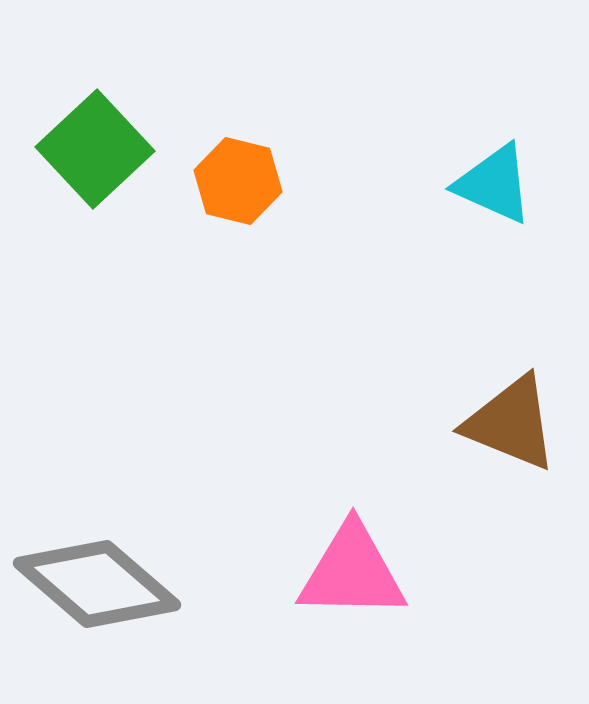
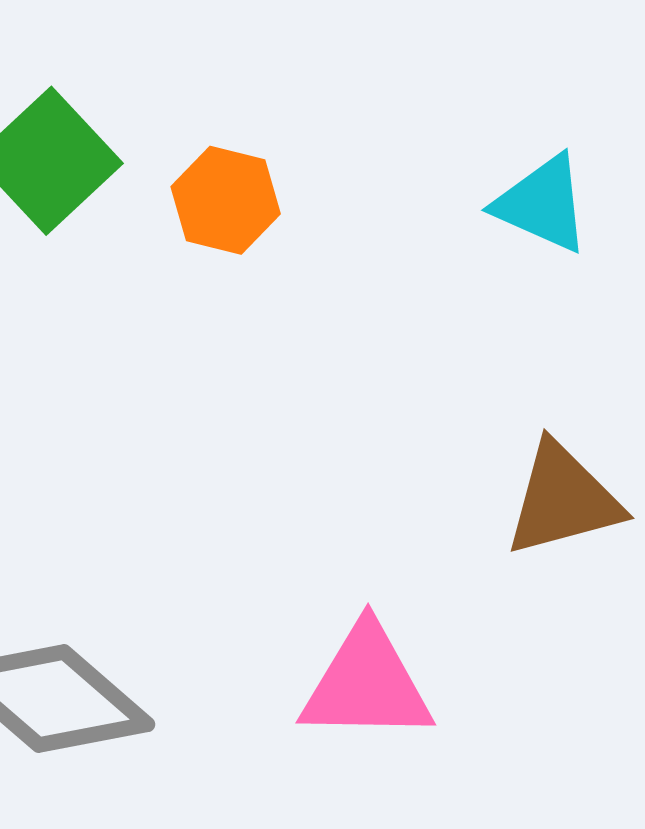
brown triangle: (511, 423) -> (563, 499), turned -37

